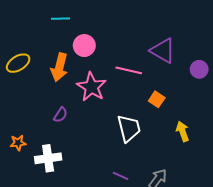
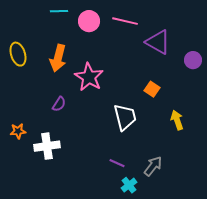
pink circle: (84, 46) -> (89, 21), moved
yellow ellipse: (18, 63) -> (18, 54), turned -75
pink line: (129, 70) -> (125, 21), moved

